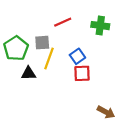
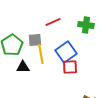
blue square: (77, 56) -> (66, 52), size x1.5
yellow line: (49, 59) -> (41, 54), turned -30

